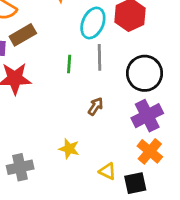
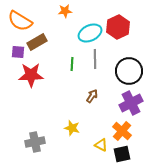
cyan ellipse: (93, 23) -> (90, 33), turned 40
orange cross: (150, 151) -> (122, 131), moved

